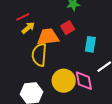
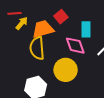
red line: (23, 17) -> (15, 13), turned 32
pink diamond: (84, 81) -> (75, 46), moved

